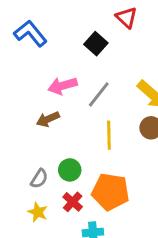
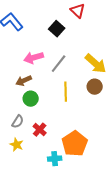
green circle: (70, 170) -> (31, 99), moved
orange pentagon: (110, 192) -> (75, 144), moved, turned 30
red cross: (73, 202) -> (40, 130), moved

